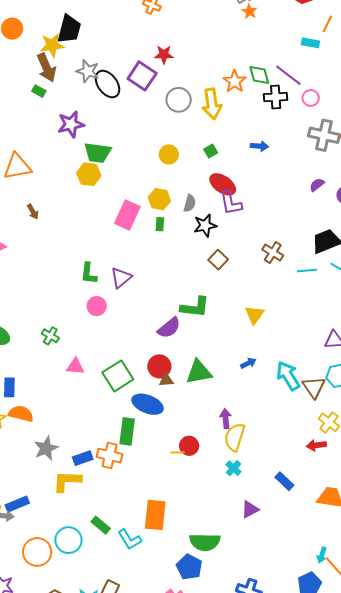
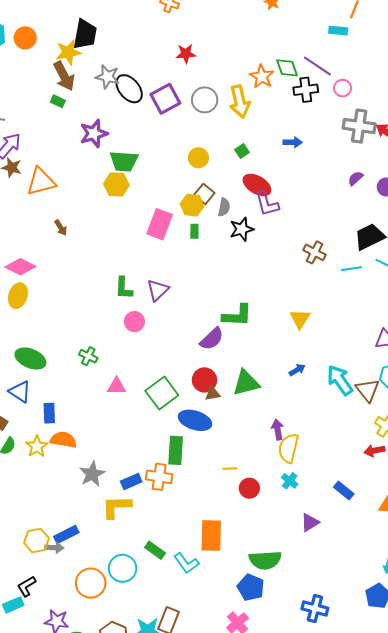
purple square: (142, 76) -> (165, 99), moved, turned 32
brown square: (218, 260) -> (204, 194), moved
red circle: (189, 446) -> (249, 488), moved

